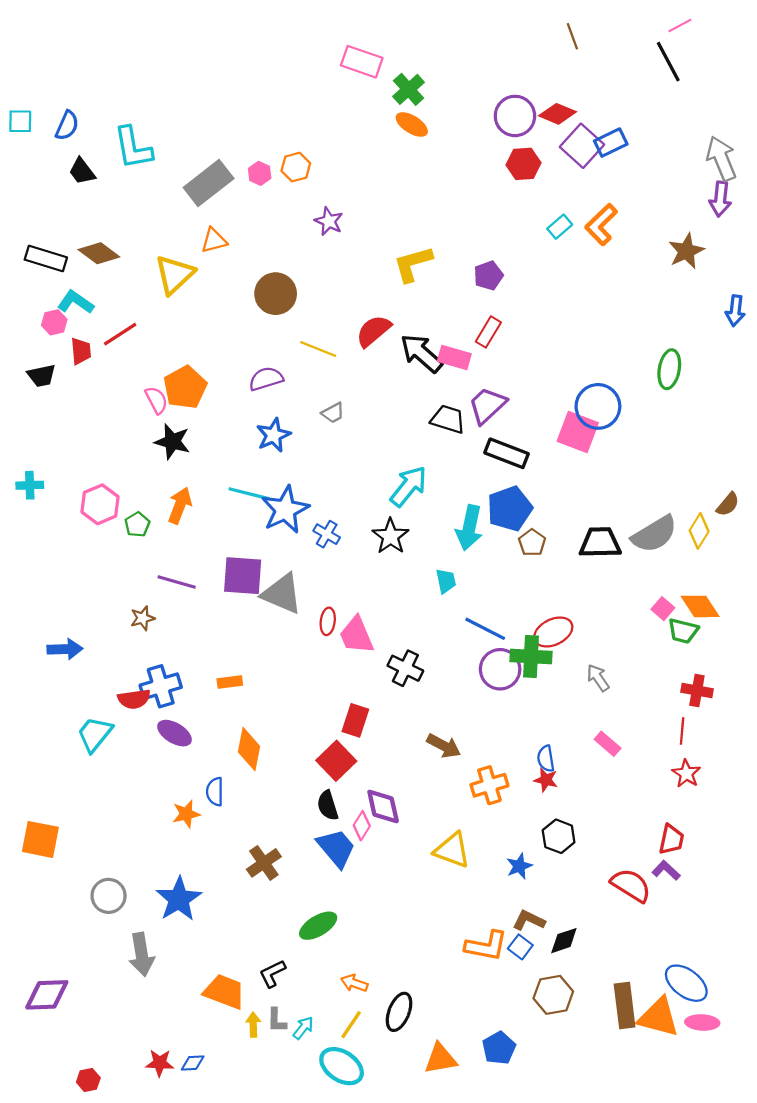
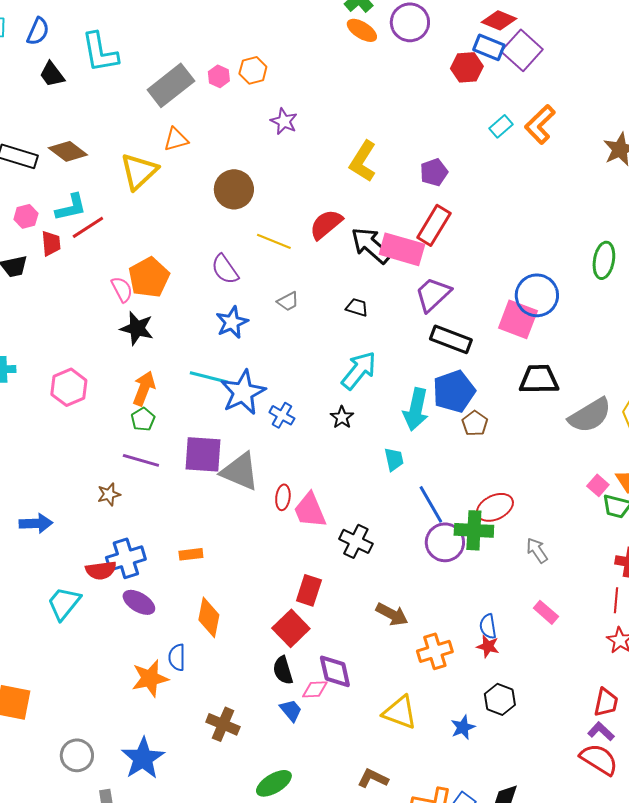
purple circle: (515, 116) -> (410, 22), moved
blue rectangle: (611, 143) -> (489, 47), moved, turned 48
yellow L-shape: (413, 264) -> (363, 161), turned -42
cyan L-shape: (76, 302) -> (71, 207), moved, turned 132
red rectangle: (488, 332) -> (434, 225), size x1.4
pink rectangle: (454, 358) -> (402, 249), size x1.4
purple semicircle: (266, 379) -> (225, 269), turned -108
black trapezoid: (448, 419) -> (357, 307), moved, size x0.7
green pentagon: (137, 525) -> (143, 419), moved
black star: (390, 536) -> (342, 417), size x0.7
black trapezoid: (600, 543) -> (539, 379), moved
blue line: (485, 629) -> (431, 504), turned 33
orange star: (186, 814) -> (150, 678), size x1.4
pink diamond: (362, 826) -> (315, 689), turned 56
blue trapezoid: (336, 848) -> (291, 710), size x0.6
brown cross: (264, 863) -> (223, 724), turned -32
red semicircle: (631, 885) -> (599, 759), moved
brown L-shape: (529, 920) -> (373, 778), moved

